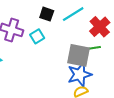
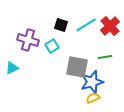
red cross: (100, 27) -> (110, 26), moved
gray square: (79, 55) -> (77, 67), moved

